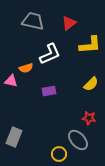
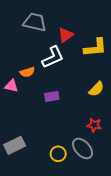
red triangle: (69, 23) -> (66, 35), moved
gray rectangle: (14, 137) -> (15, 145), turned 42
yellow circle: (59, 154) -> (58, 154), moved

